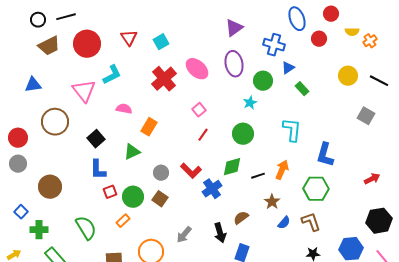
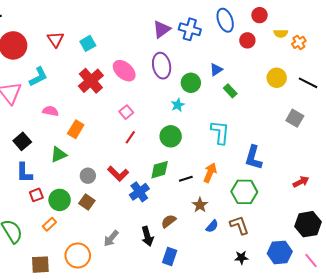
blue cross: (274, 45) -> (190, 29), moved

